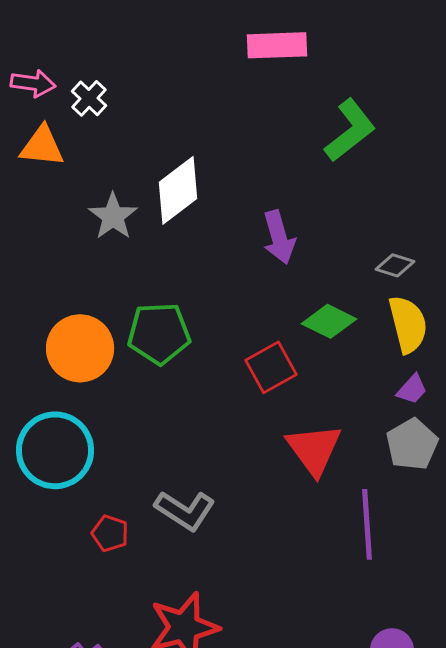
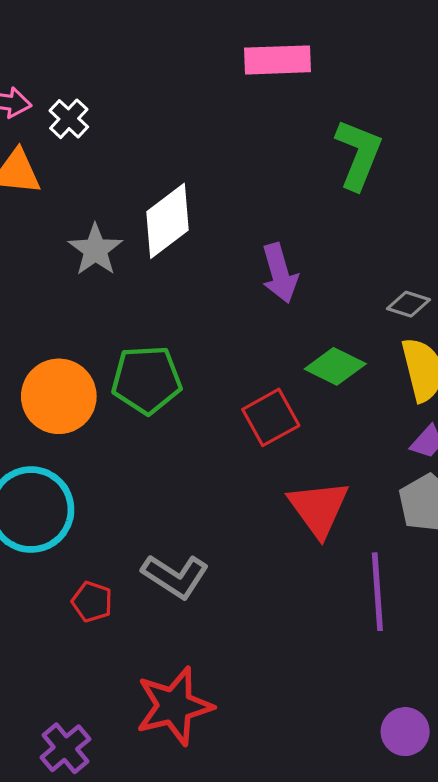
green L-shape: (350, 130) -> (359, 154), turned -30

